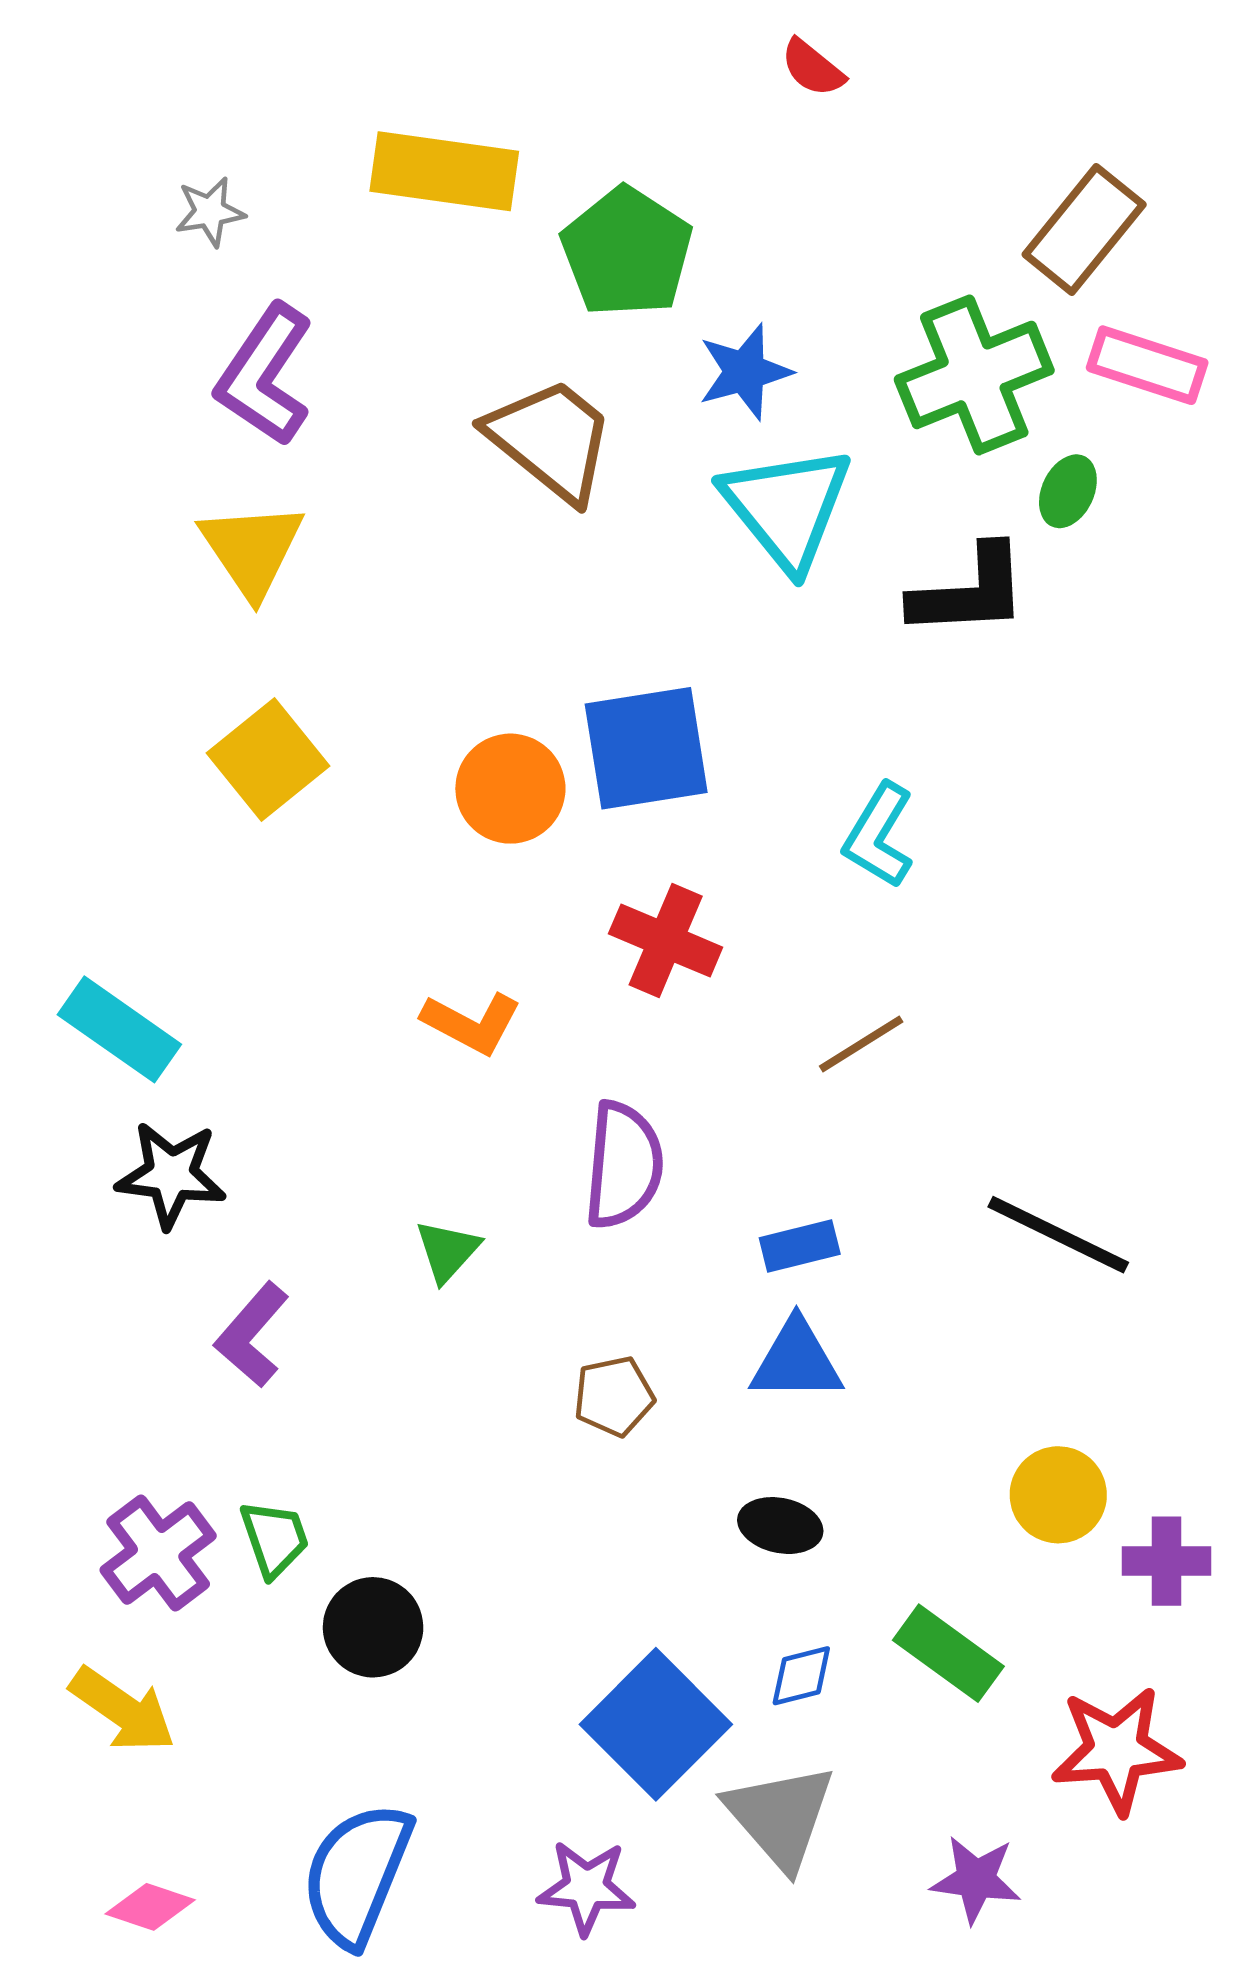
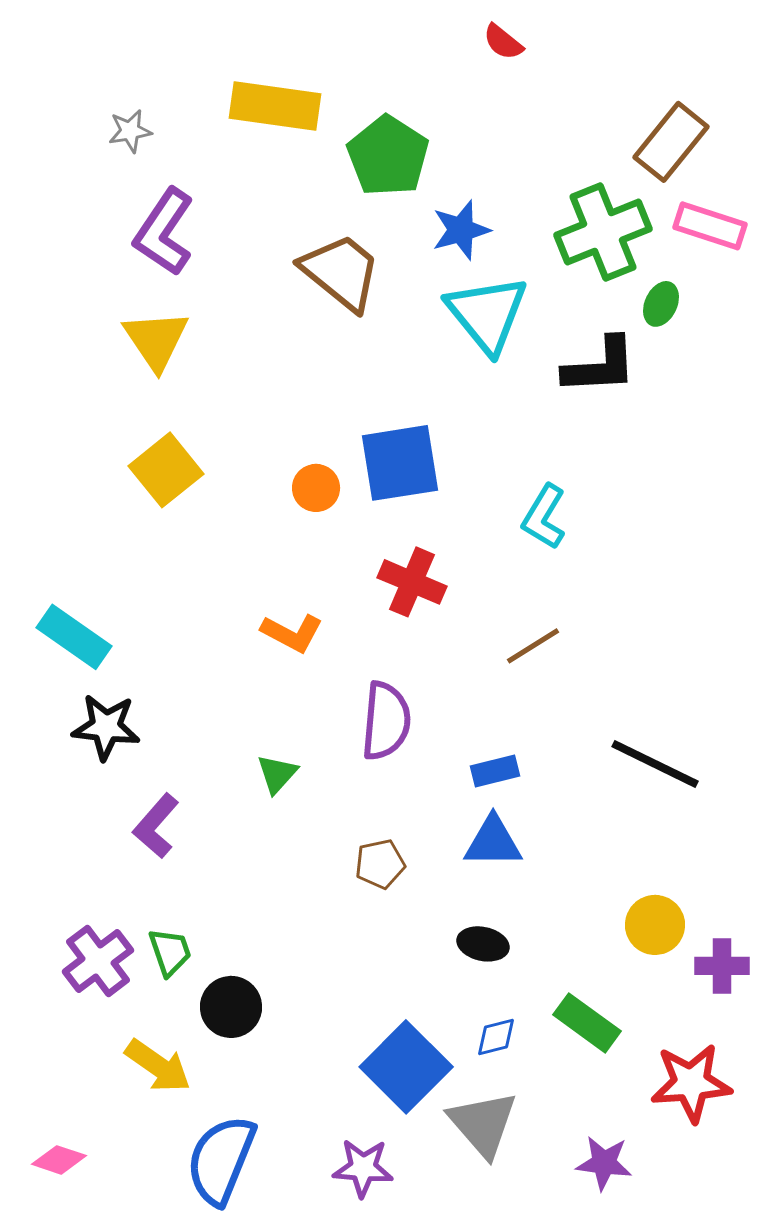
orange circle: (510, 789) -> (316, 488), size x0.7
yellow arrow: (123, 1710) -> (158, 1066), moved
pink diamond: (150, 1907) -> (59, 1160), moved

